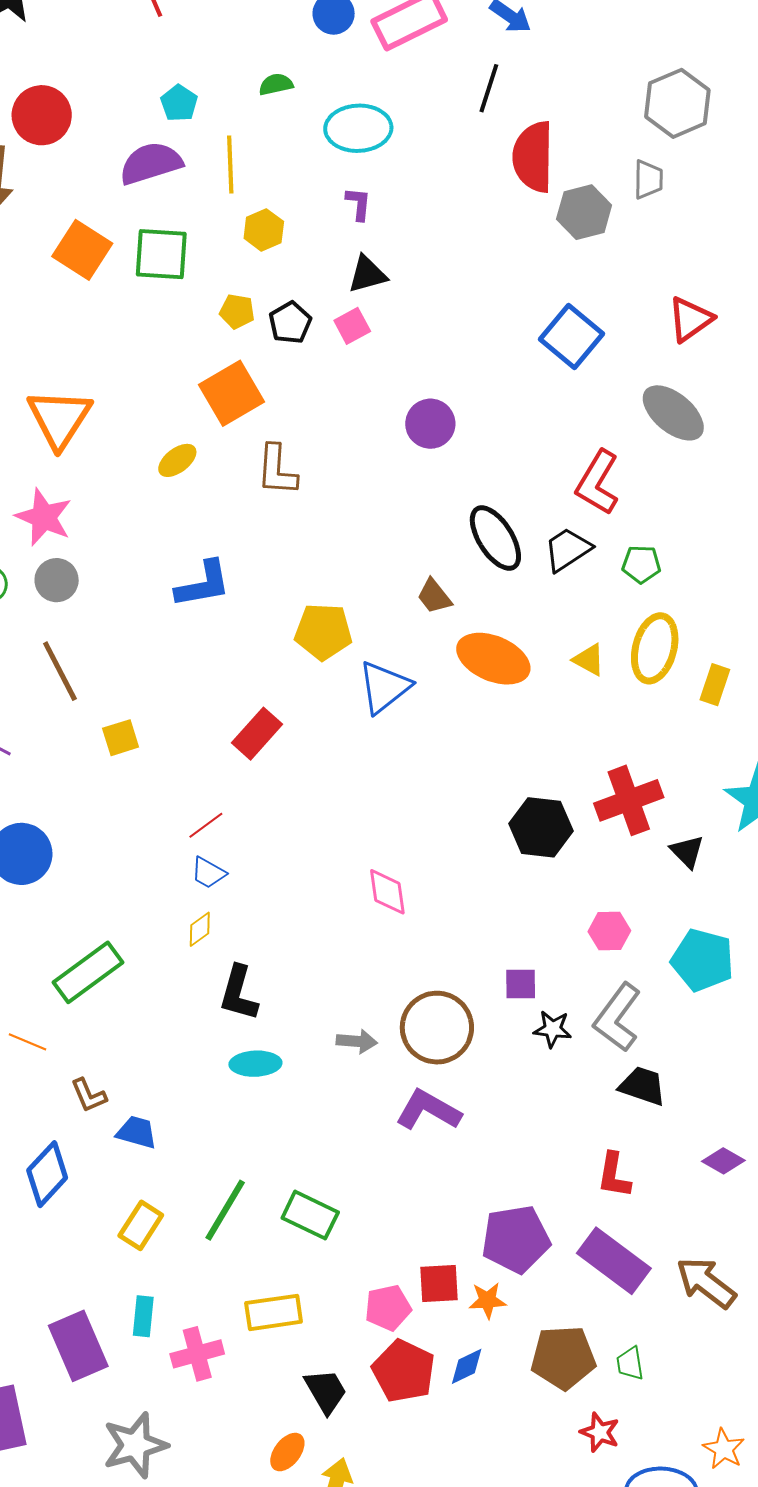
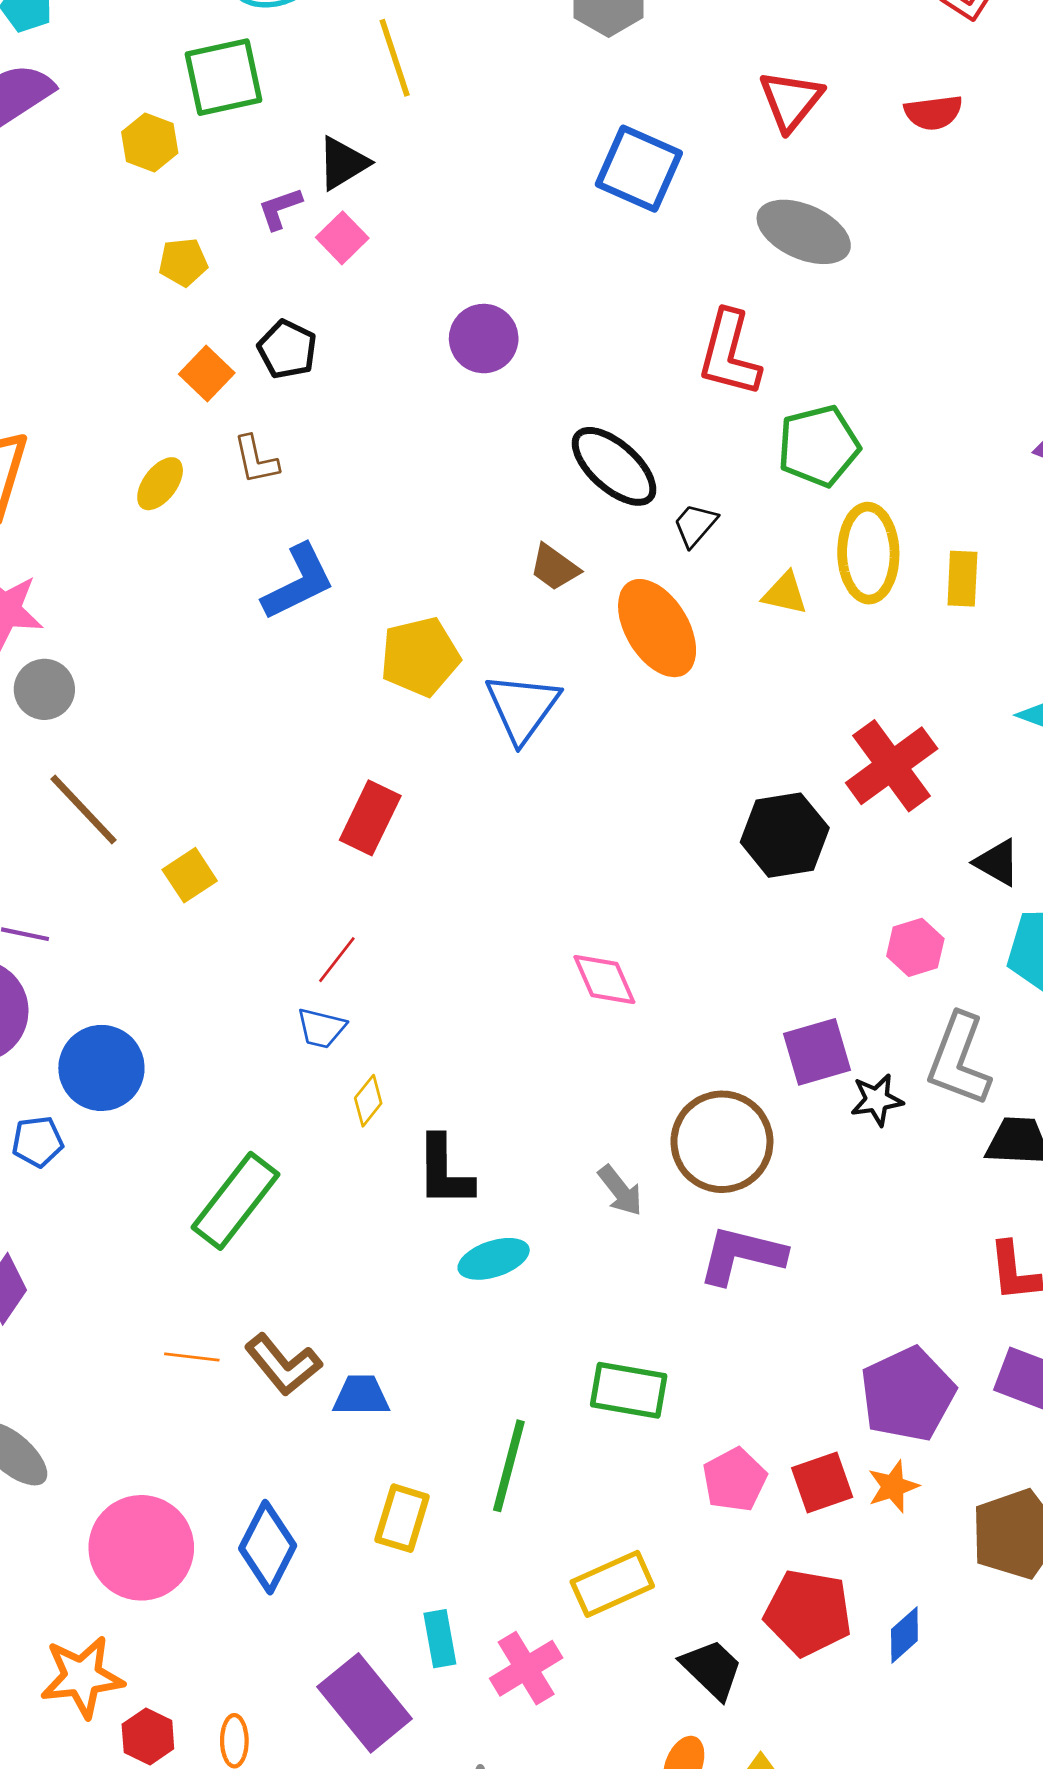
yellow line: (230, 165) -> (395, 58), moved
purple L-shape: (358, 204) -> (280, 209), moved, turned -99
yellow hexagon: (264, 230) -> (150, 142), moved
green square: (161, 254) -> (223, 77), moved
black pentagon: (290, 323) -> (287, 349), moved
orange square: (232, 393) -> (207, 374), size x0.6
brown L-shape: (277, 470) -> (256, 460), moved, size x0.7
black trapezoid: (568, 550) -> (695, 525), moved, size x0.7
green pentagon: (641, 564) -> (819, 446), size x1.5
blue L-shape: (203, 584) -> (298, 582), moved
orange ellipse: (493, 659) -> (657, 628), turned 52
black triangle: (687, 852) -> (997, 862), moved
blue trapezoid: (208, 873) -> (321, 1028), moved
purple square: (521, 984) -> (817, 1052), size x1.4
gray arrow: (357, 1041) -> (620, 1191), turned 63
orange line: (27, 1042) -> (192, 1357), moved
brown L-shape: (89, 1095) -> (283, 1365), size x1.4
blue diamond: (47, 1174) -> (268, 1547), moved
green rectangle: (310, 1215) -> (629, 1390), moved
pink pentagon: (388, 1308) -> (735, 1480), moved
blue diamond: (467, 1366) -> (904, 1635), moved

